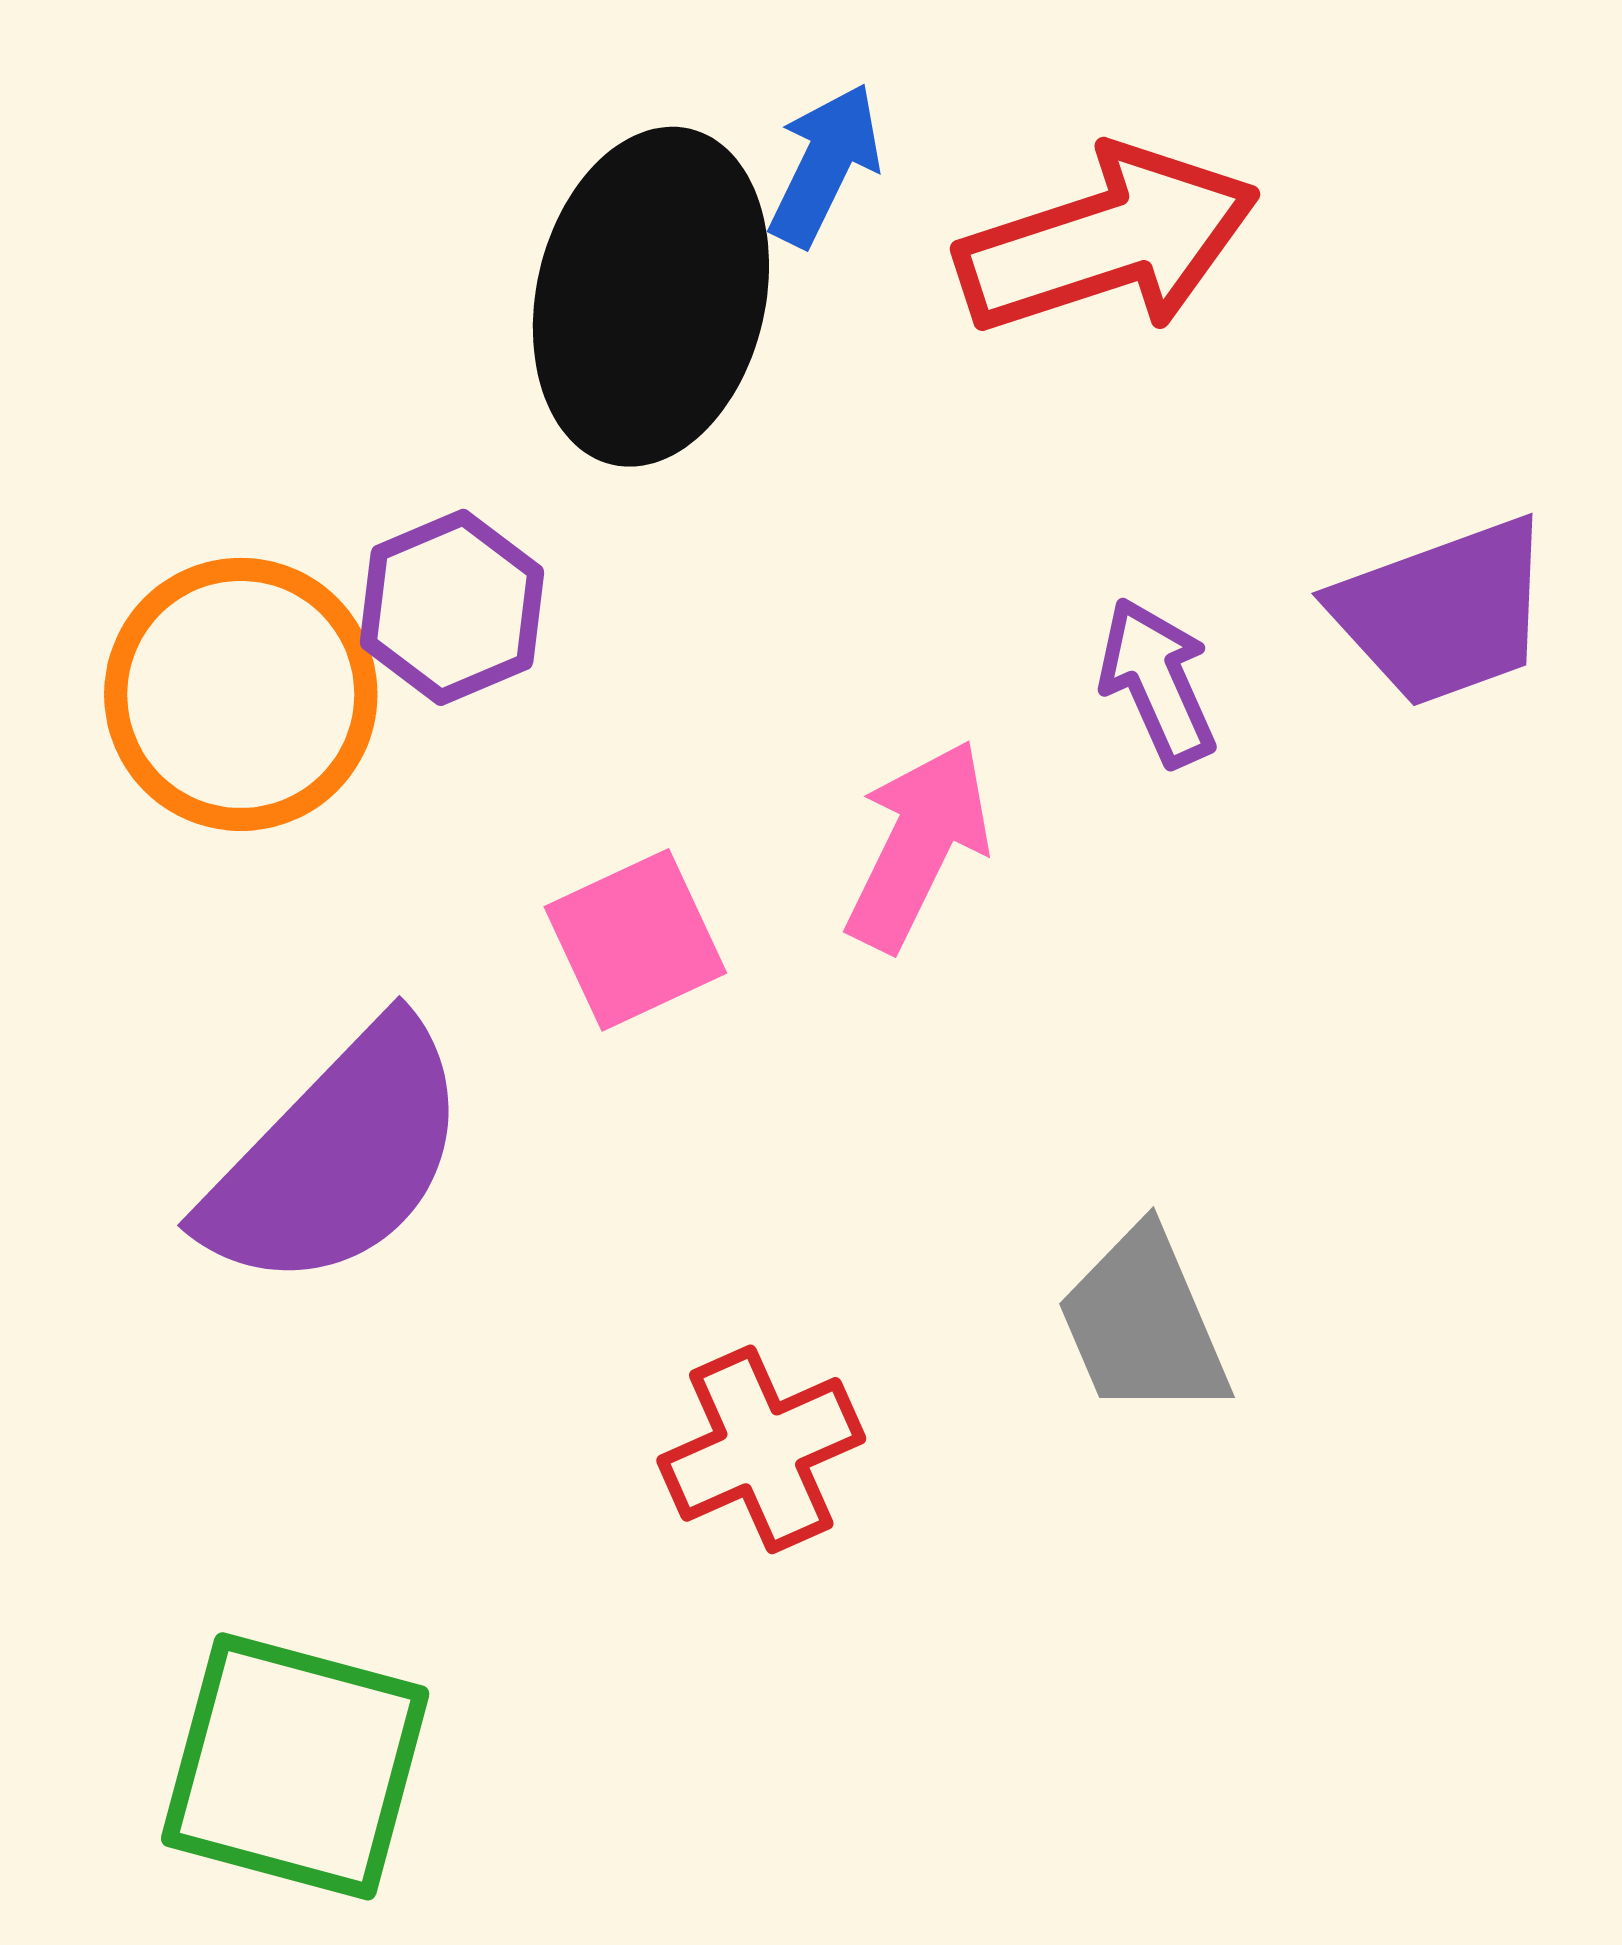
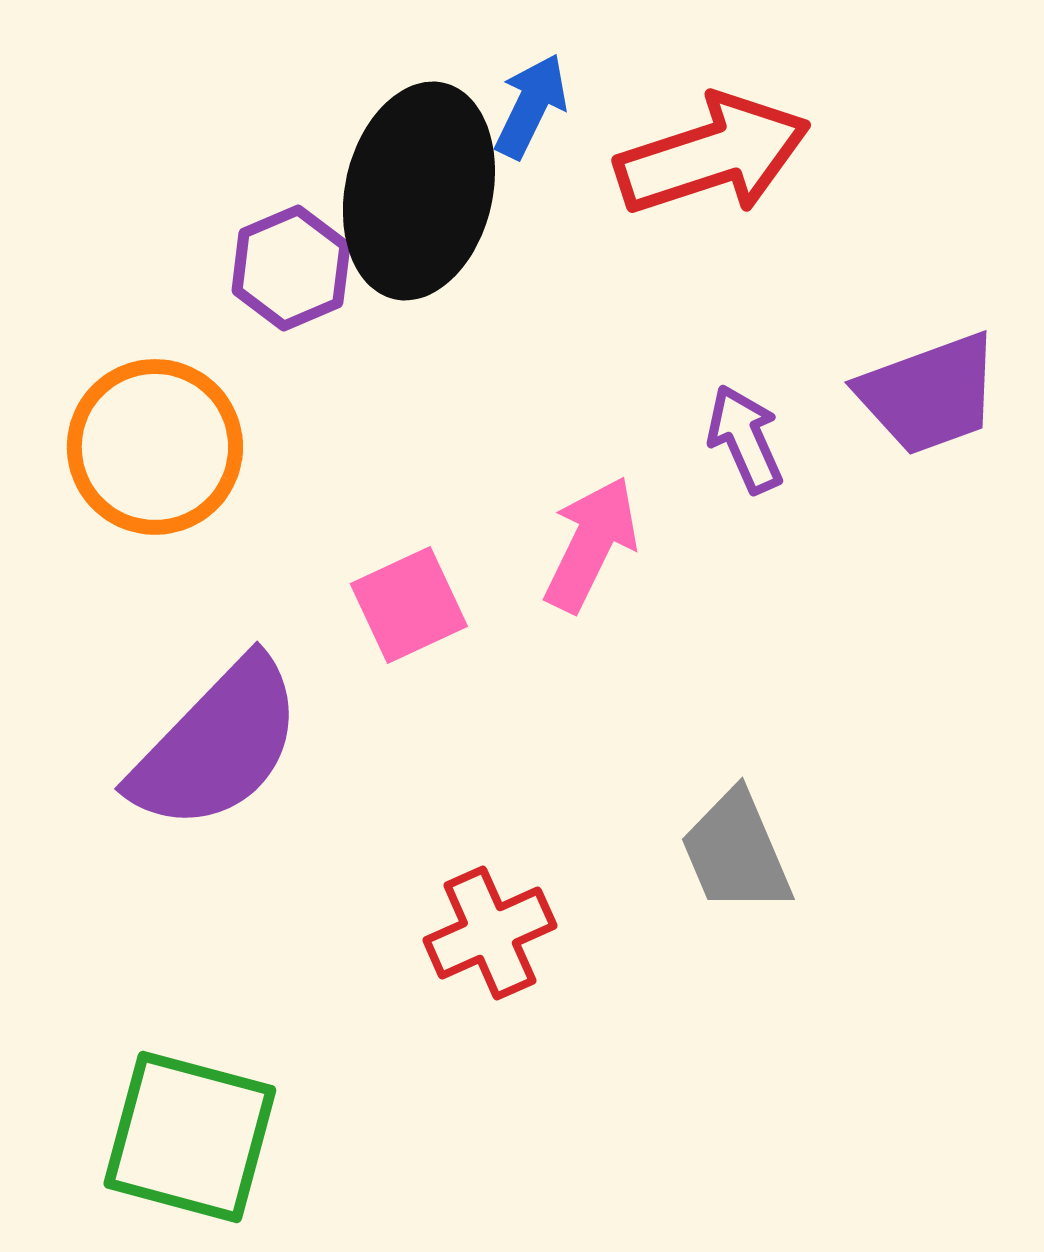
purple hexagon: (452, 607) -> (291, 268), moved

